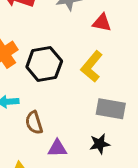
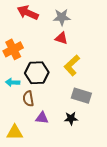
red triangle: (102, 23) -> (61, 38), moved
black hexagon: (44, 64) -> (37, 73), moved

